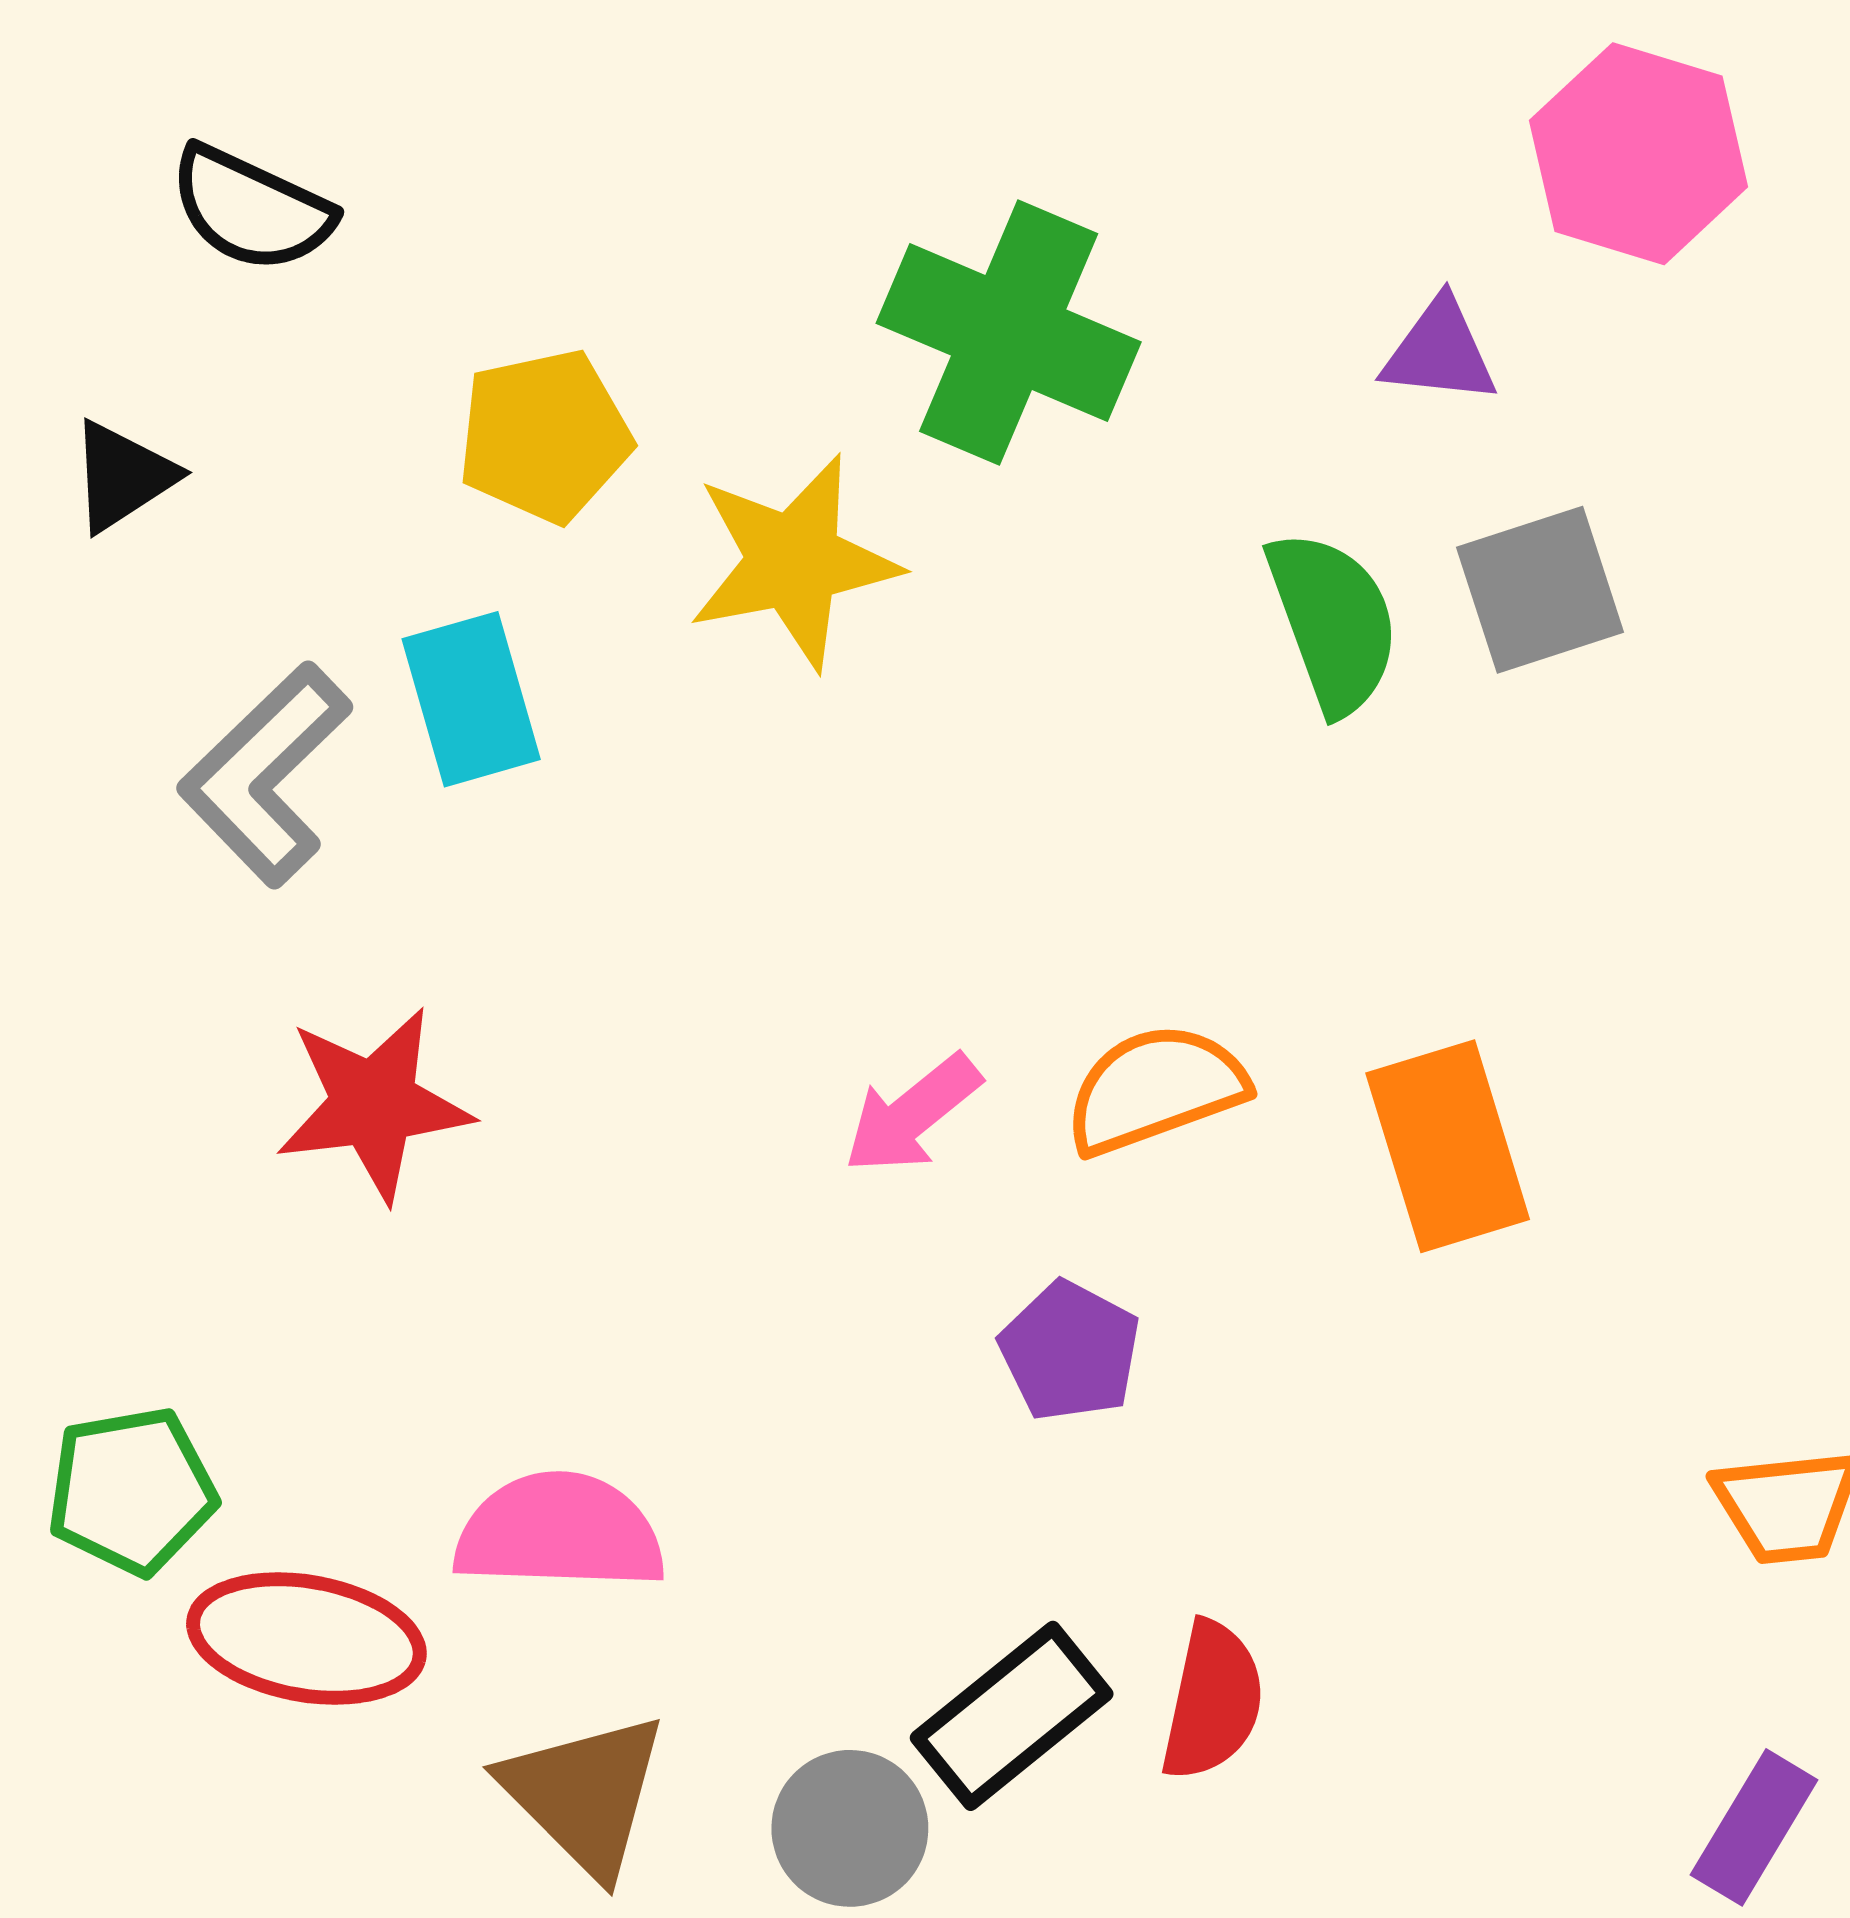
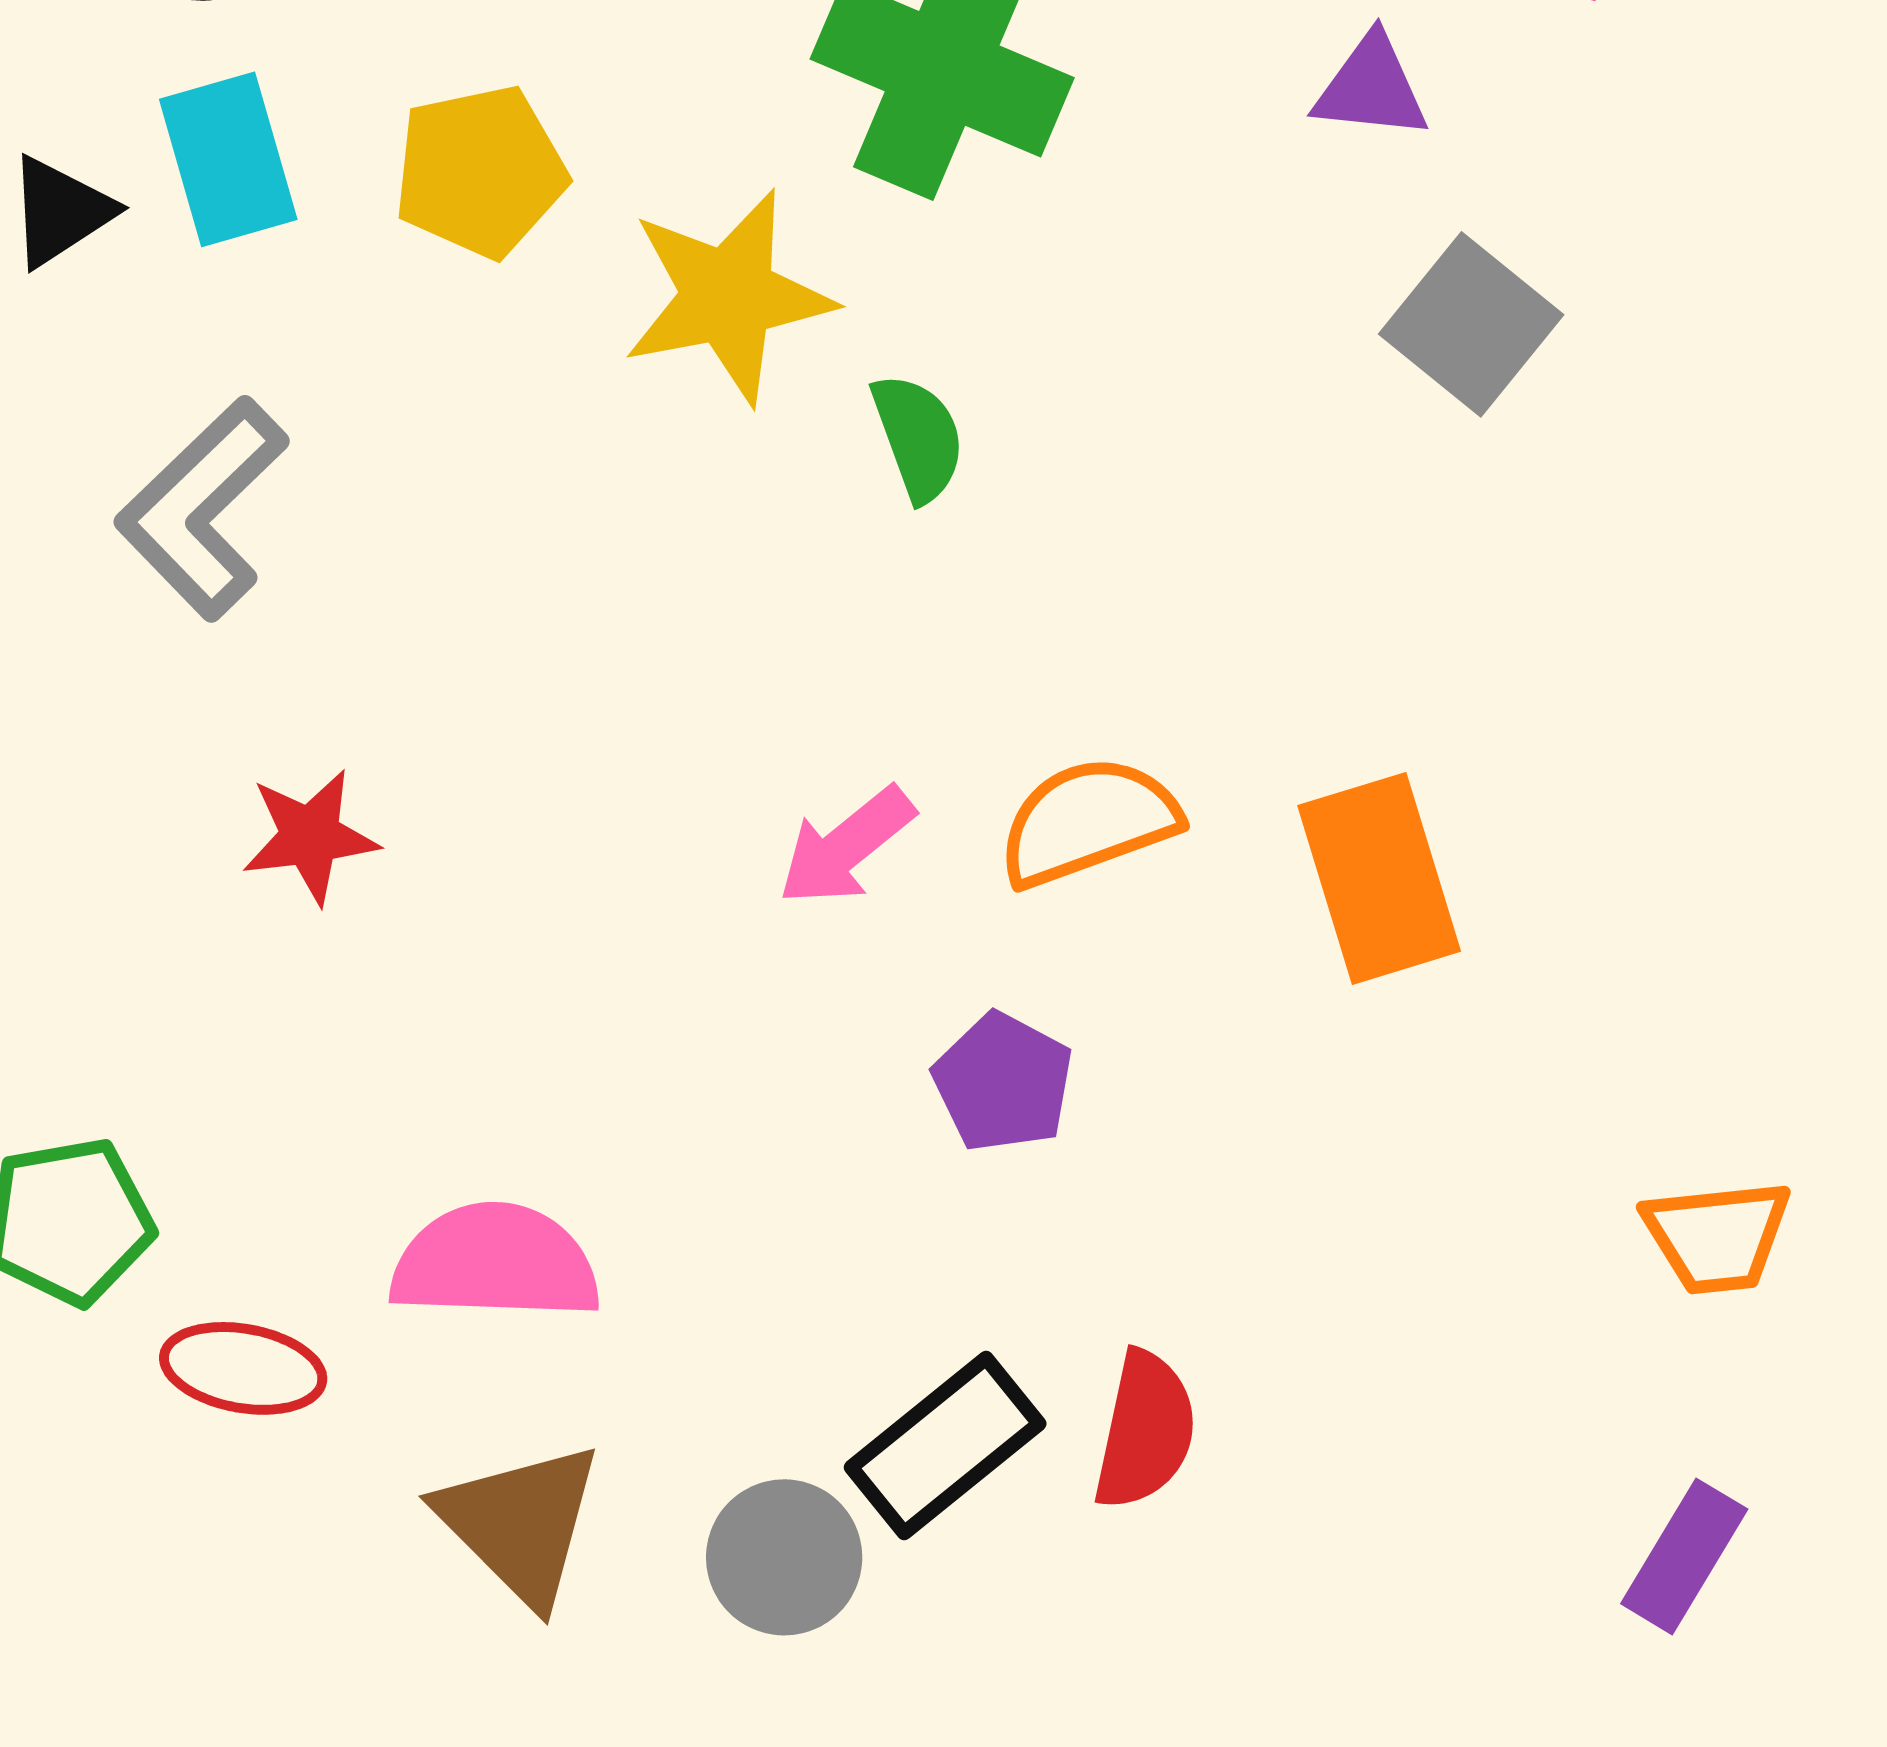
gray square: (1540, 590) -> (1471, 324), turned -33
green semicircle: (1333, 622) -> (918, 437), moved, size x0.7
cyan rectangle: (471, 699) -> (228, 159), moved
red star: (374, 1104) -> (310, 836), size x0.7
red ellipse: (306, 1639) -> (243, 1368), size x0.7

